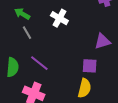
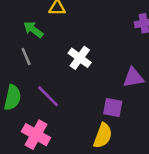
white cross: (59, 18) -> (80, 58), moved
gray line: (27, 33) -> (26, 57), moved

